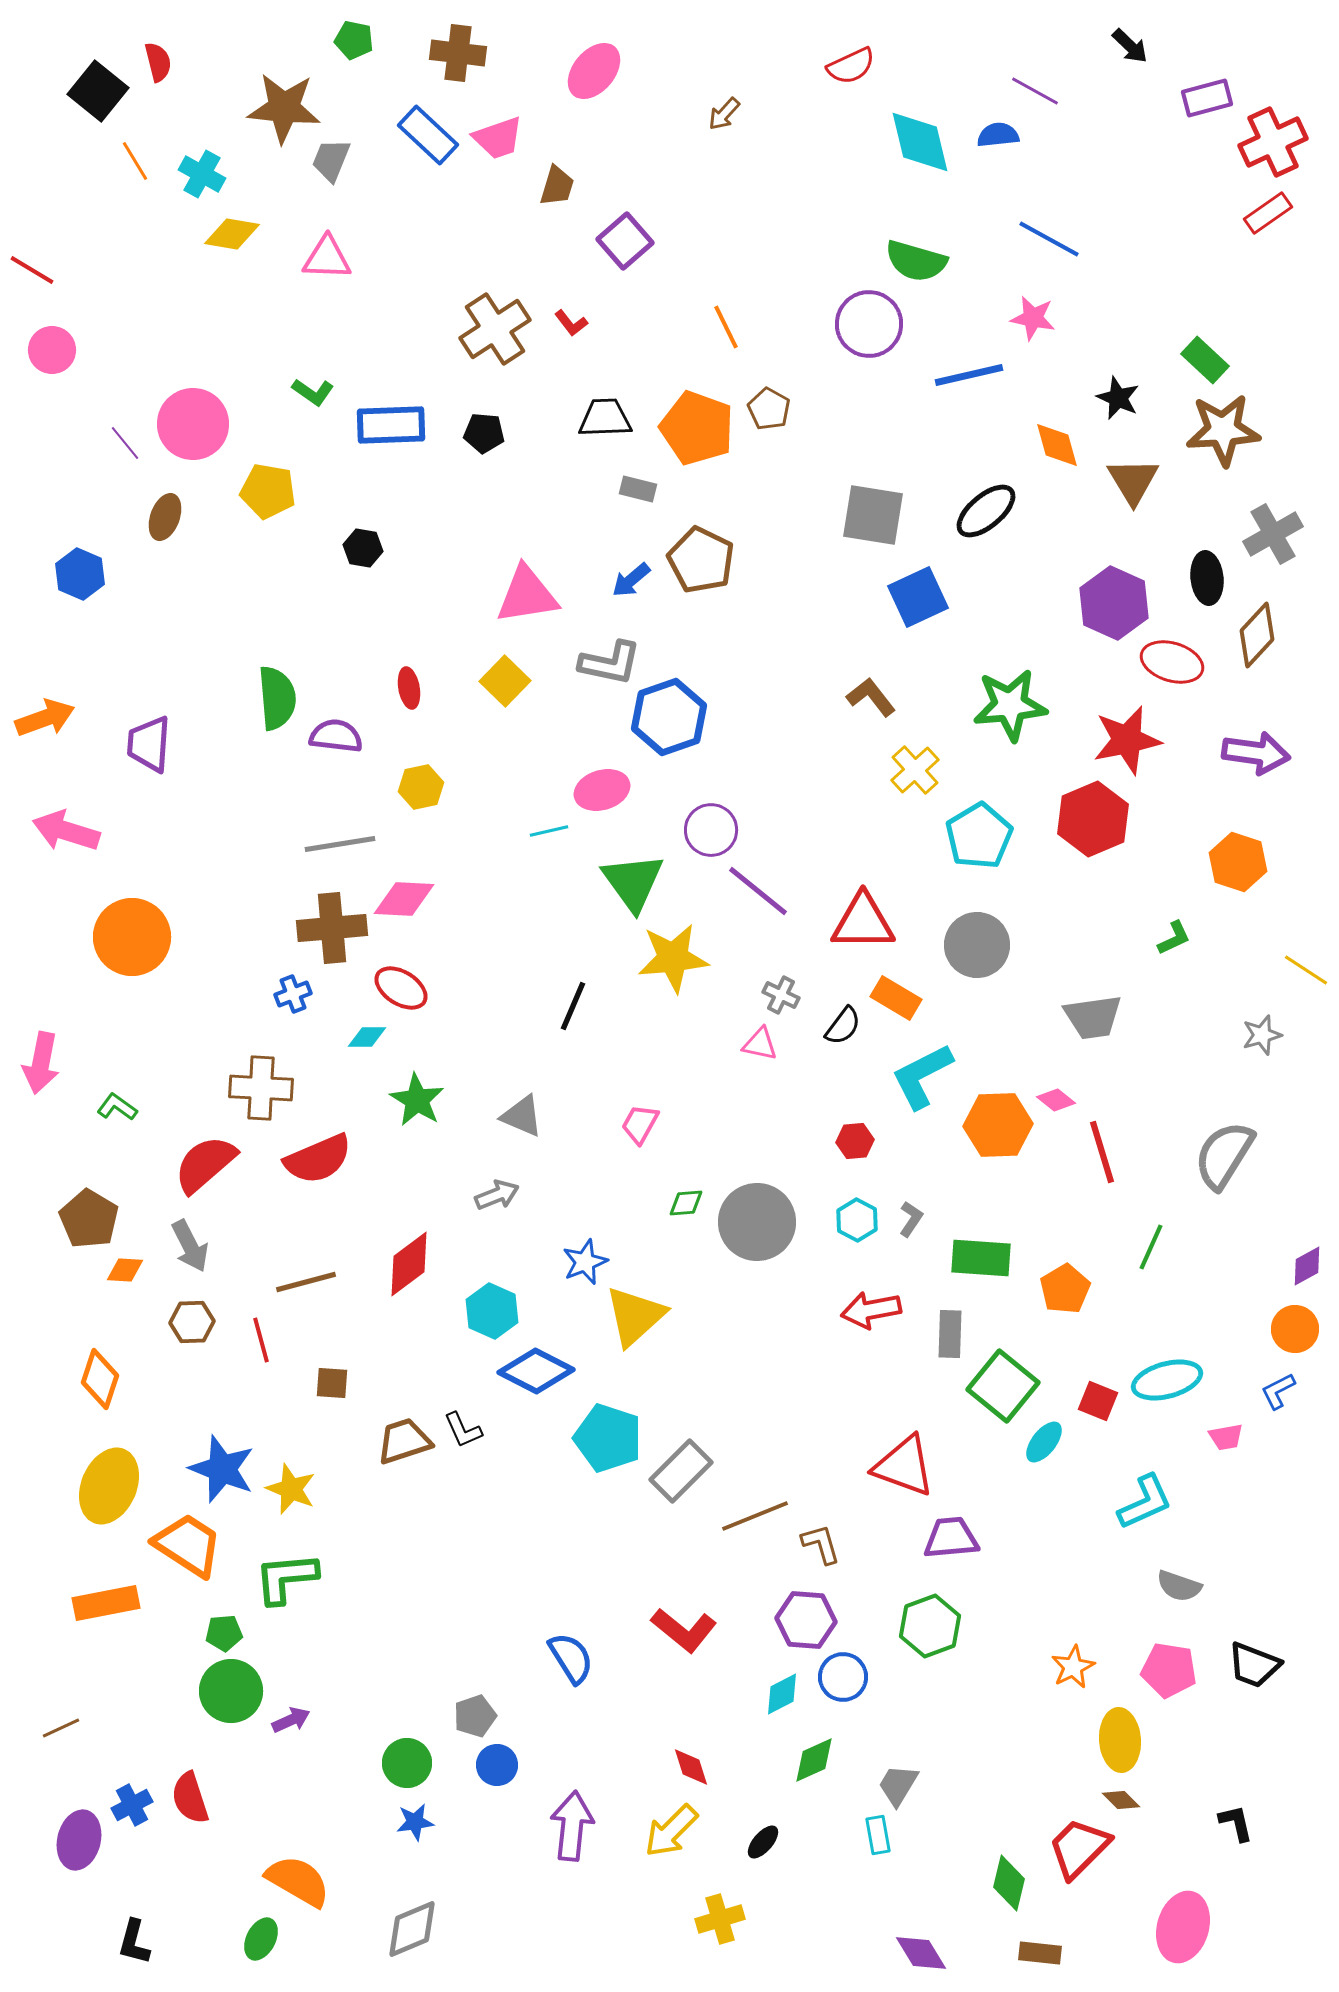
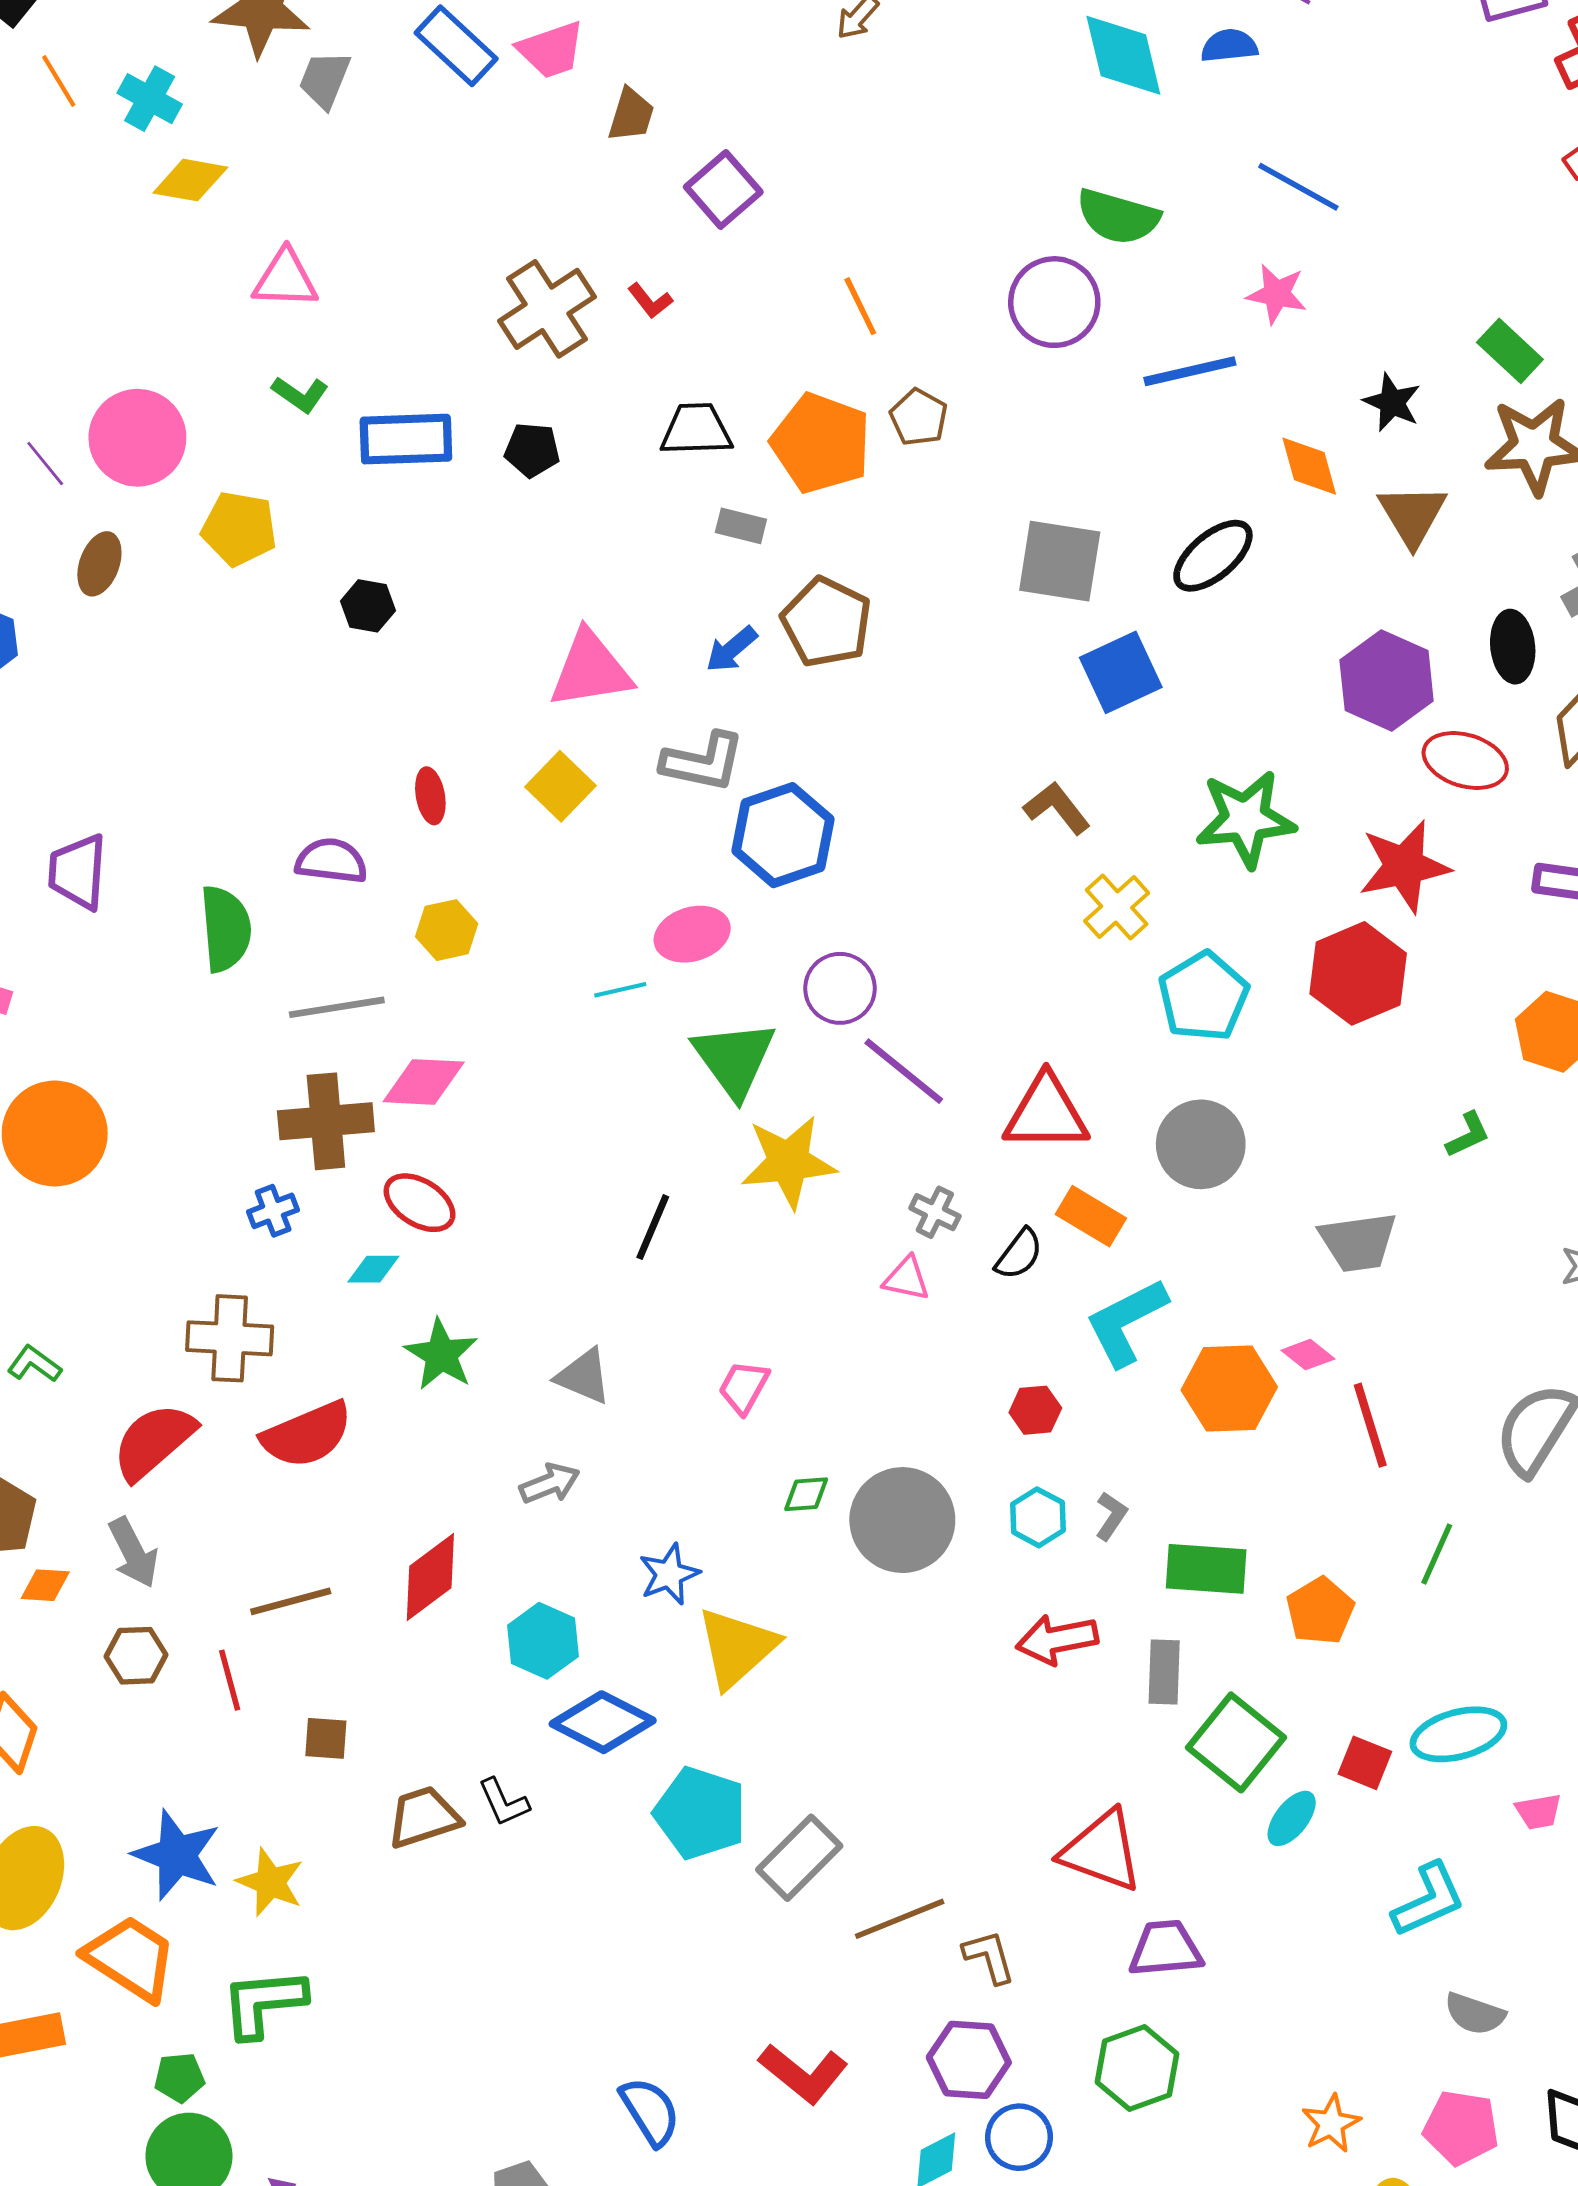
pink triangle: (327, 258) -> (285, 279), moved
green semicircle: (277, 698) -> (226, 929), moved

